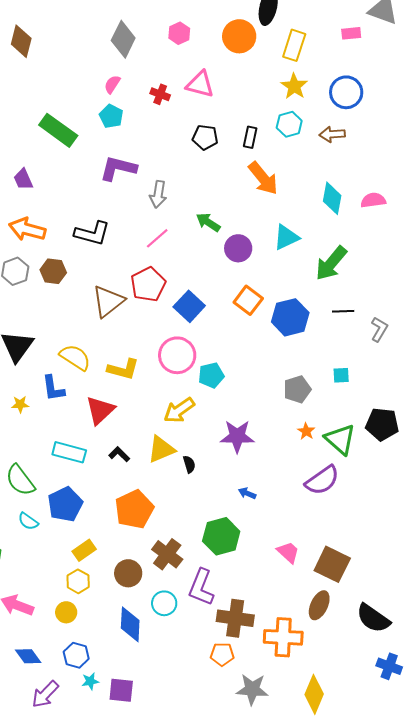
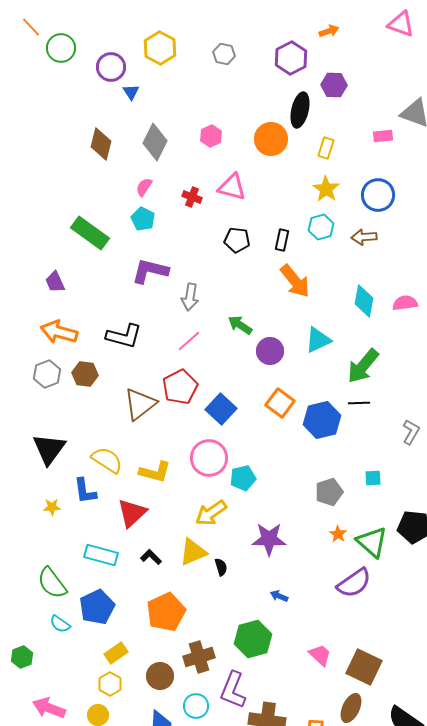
brown diamond: (21, 41) -> (101, 144), moved
yellow rectangle: (294, 45) -> (326, 148), size x0.7
black line: (343, 311) -> (359, 403), moved
brown cross: (167, 554) -> (199, 657), turned 36

